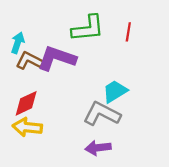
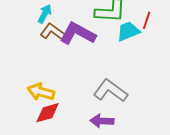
cyan trapezoid: (115, 91) -> (128, 31), moved
red diamond: (26, 103) -> (48, 113), moved

